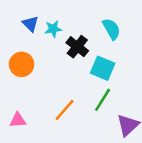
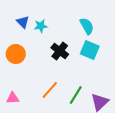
black cross: (77, 47) -> (60, 51), moved
cyan square: (103, 68) -> (90, 50), moved
green line: (103, 100) -> (76, 95), moved

